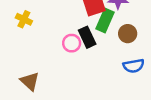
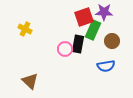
black rectangle: (87, 37) -> (78, 44), turned 36
blue semicircle: (134, 66) -> (106, 66), moved

